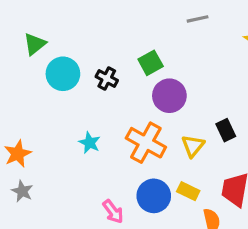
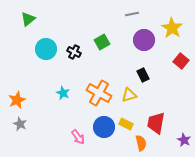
green triangle: (35, 44) -> (28, 19), moved
purple circle: (169, 96) -> (144, 40), moved
black rectangle: (226, 130) -> (143, 75), moved
yellow triangle: (193, 146) -> (129, 95), turned 35

